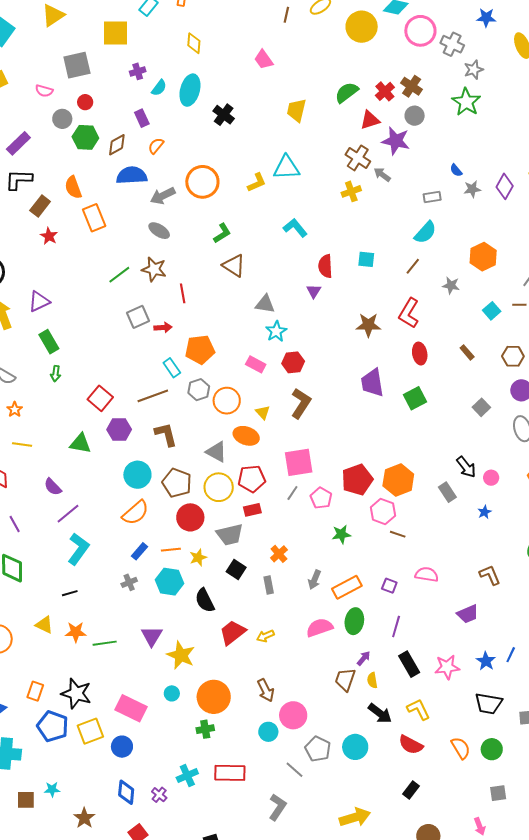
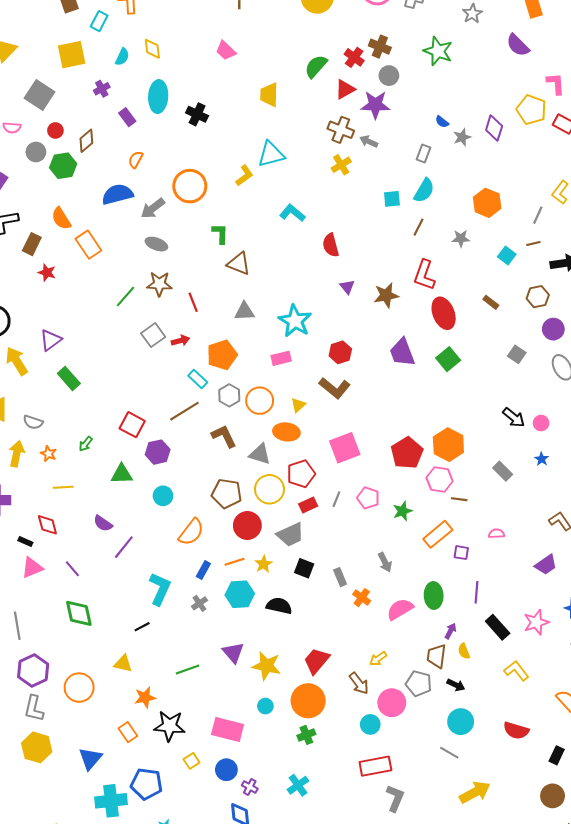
gray square: (77, 65) -> (40, 95), turned -32
gray star: (474, 70) -> (472, 14), moved
cyan semicircle: (159, 88) -> (122, 57), moved
purple rectangle: (142, 118) -> (127, 117), moved
brown diamond: (117, 145) -> (86, 141), moved
gray rectangle: (432, 197) -> (423, 153), turned -48
green L-shape: (222, 233) -> (220, 234), turned -45
cyan square: (366, 259) -> (392, 199), moved
purple triangle: (314, 291) -> (347, 287), moved
gray triangle: (265, 304) -> (245, 311), moved
cyan star: (276, 331) -> (295, 321), size x1.5
red ellipse: (420, 354) -> (444, 313), size x1.4
red hexagon: (293, 362) -> (340, 352), moved
pink rectangle: (256, 364) -> (281, 358), turned -30
green arrow: (56, 374) -> (86, 444), moved, turned 42
brown L-shape: (301, 403) -> (335, 388), turned 108
yellow triangle: (263, 412) -> (298, 405), turned 42
brown L-shape: (166, 434) -> (224, 436), moved
cyan circle: (137, 475) -> (163, 496), moved, size x0.7
gray rectangle: (447, 492) -> (503, 471), moved
gray line: (292, 493) -> (336, 499), moved
pink pentagon: (321, 498) -> (368, 498), moved
cyan L-shape: (78, 549) -> (160, 589), moved
orange cross: (279, 554) -> (362, 598), moved
pink semicircle: (427, 574) -> (496, 534), size x0.7
gray arrow: (314, 580) -> (385, 562), turned -36
orange rectangle: (347, 587) -> (438, 534), moved
black semicircle: (205, 600) -> (279, 606), turned 140
orange star: (76, 632) -> (145, 697), moved
red trapezoid: (233, 632) -> (316, 661), moved
yellow arrow: (265, 636) -> (378, 659), moved
orange rectangle: (35, 691) -> (128, 732), turned -42
black arrow: (380, 713) -> (456, 685), moved, size x0.7
blue pentagon: (53, 726) -> (146, 784), moved
yellow square: (90, 731) -> (192, 761), size x0.6
red semicircle: (411, 745) -> (516, 730), moved
gray pentagon: (318, 749) -> (419, 684), moved
gray line: (295, 770) -> (449, 753), moved
red rectangle: (230, 773) -> (375, 766), moved
black rectangle: (411, 790) -> (557, 755), moved
purple cross: (159, 795) -> (250, 787), moved

